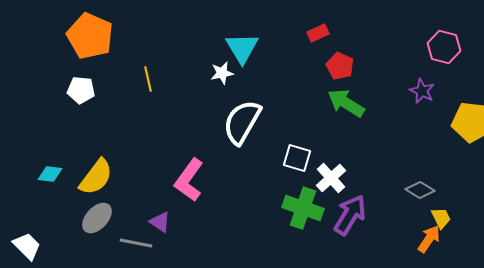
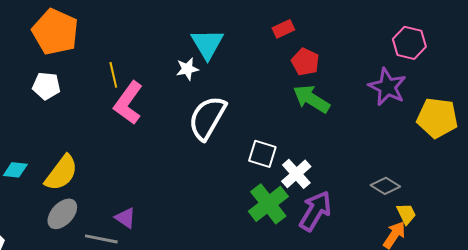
purple star: (422, 91) -> (387, 87), size x1.5
pink L-shape: (189, 180) -> (128, 103), moved
green cross: (303, 208) -> (268, 204), turned 33

